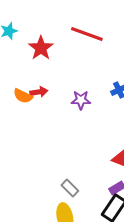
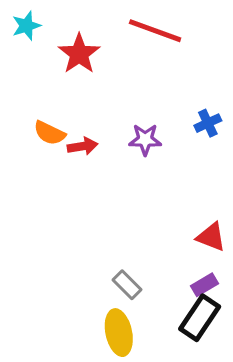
red arrow: (39, 92) -> (82, 146), moved

